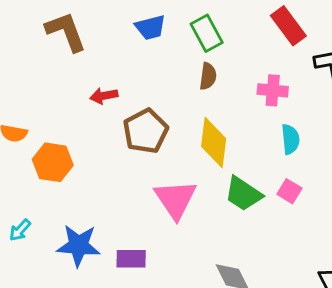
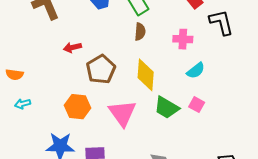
cyan semicircle: (290, 139) -> (196, 71), turned 60
orange hexagon: (53, 162) -> (78, 107), moved
cyan arrow: (20, 230) -> (23, 104), moved, turned 35

